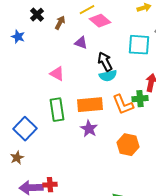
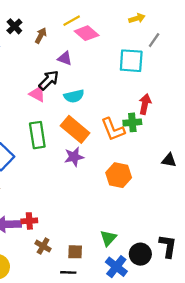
black arrow: (105, 62) -> (49, 80), moved, turned 72
cyan semicircle: (108, 76) -> (74, 96), moved
orange rectangle: (90, 105) -> (75, 129), turned 45
purple star: (89, 129) -> (74, 157), turned 30

